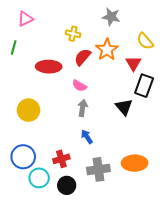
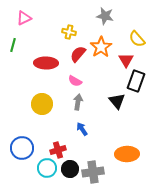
yellow circle: (28, 110) -> (42, 104), moved
gray cross: (98, 169) -> (93, 172), moved
cyan circle: (39, 178) -> (47, 168), moved
black circle: (67, 185) -> (70, 169), moved

